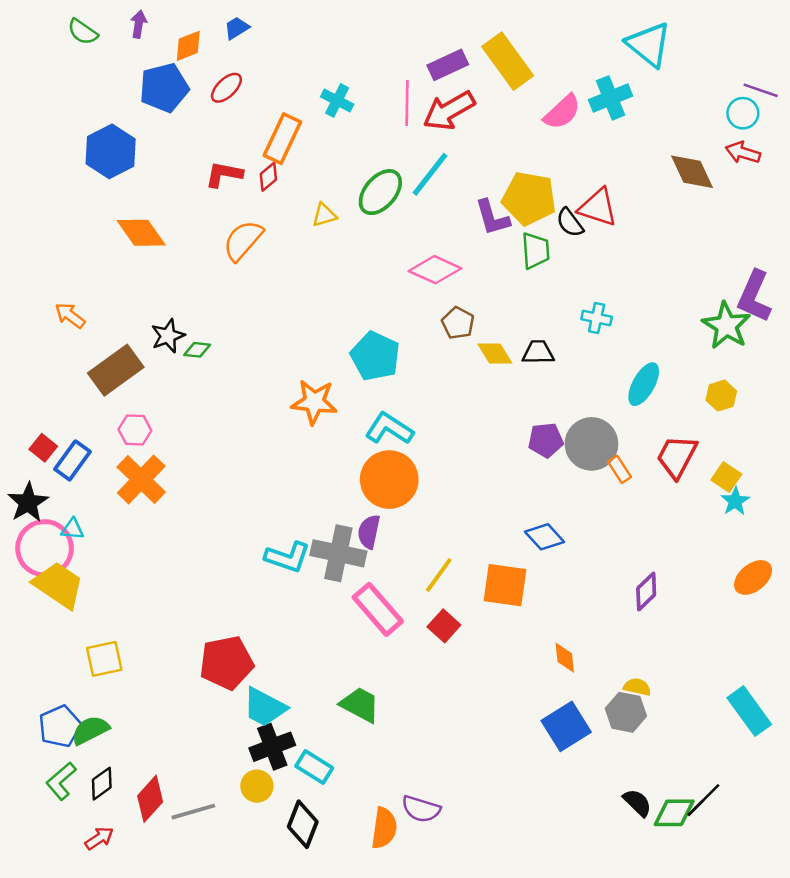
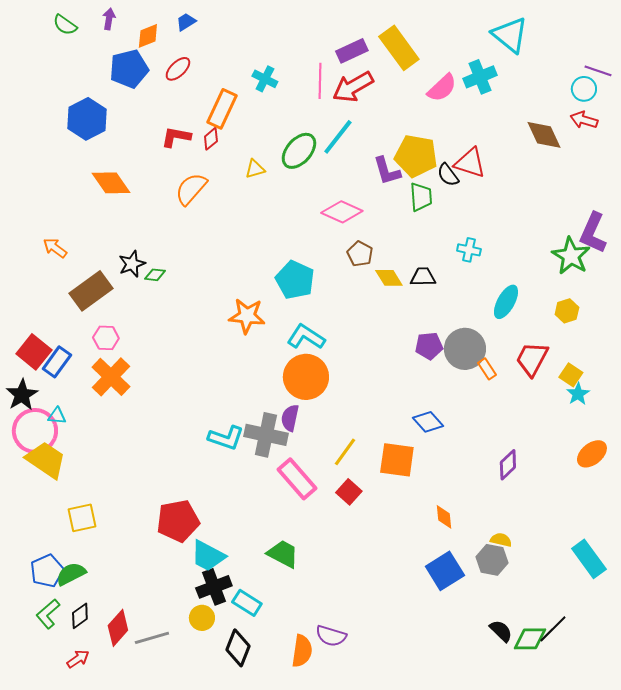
red square: (43, 448) -> (34, 352), size x1.6

